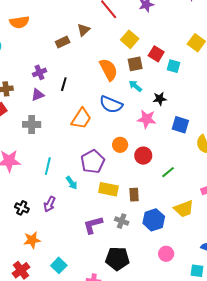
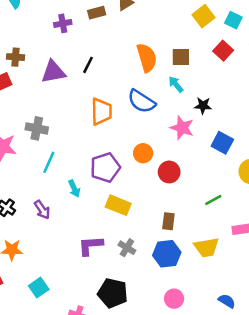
yellow square: (130, 39) -> (204, 16), moved
red square: (156, 54) -> (223, 51), moved
cyan square: (174, 66) -> (233, 20), moved
purple cross: (39, 72) -> (63, 23), moved
purple triangle: (38, 95) -> (53, 72), size x1.5
orange trapezoid: (81, 119) -> (101, 112), turned -45
gray cross: (32, 124) -> (37, 128), moved
green line: (168, 172) -> (213, 200), moved
brown rectangle: (134, 195) -> (168, 221), moved
purple arrow: (50, 204) -> (42, 210), turned -70

